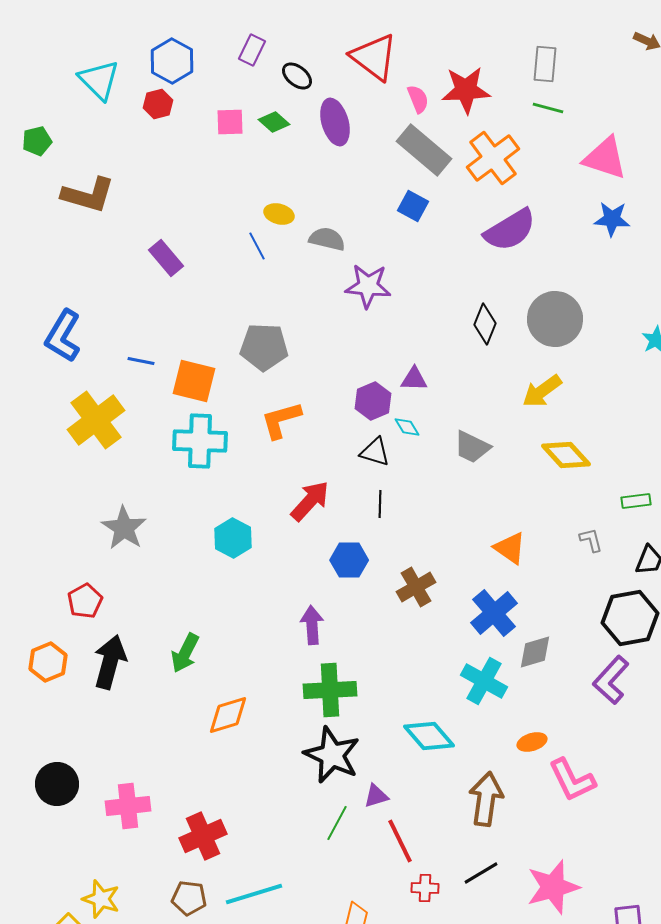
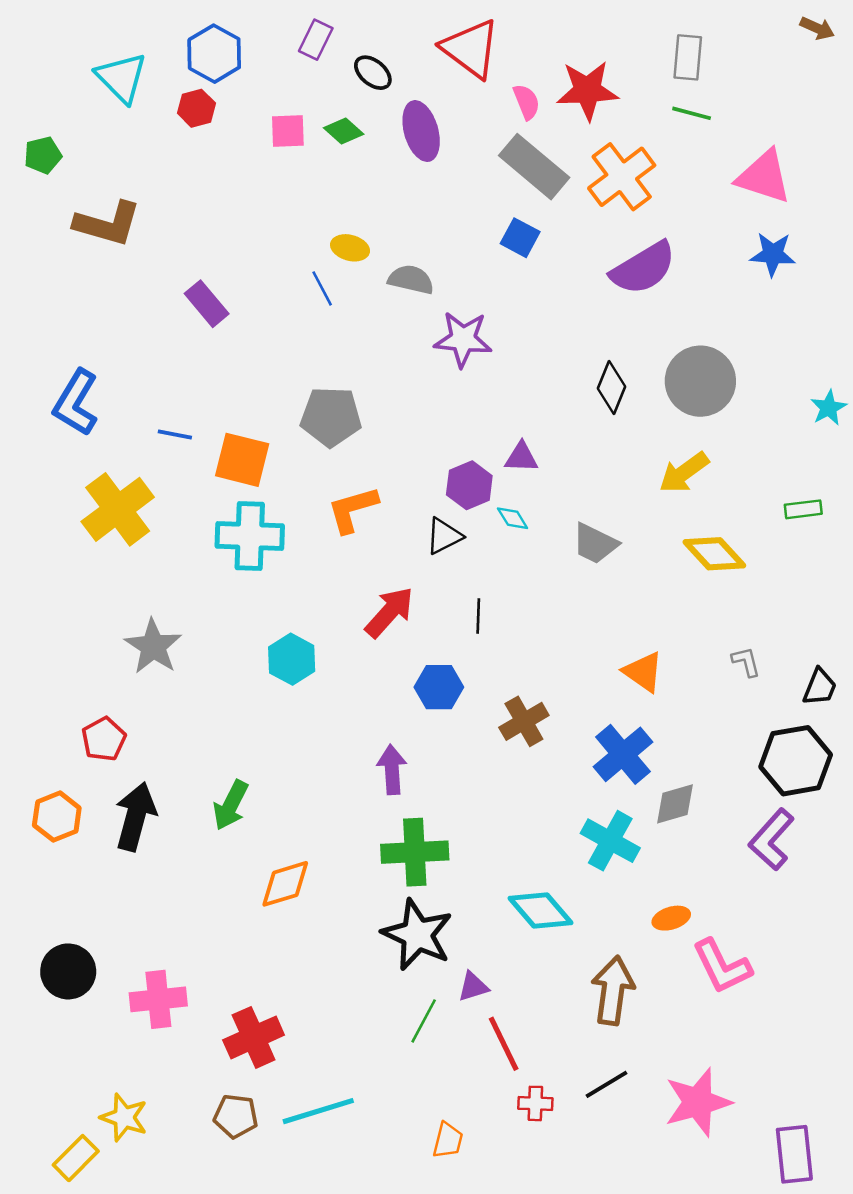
black triangle: (375, 452) -> (444, 536), moved, turned -44
green rectangle: (636, 501) -> (803, 509), moved

